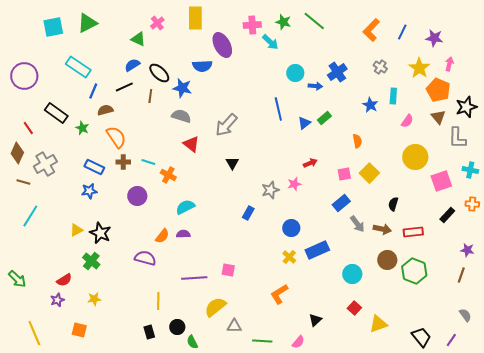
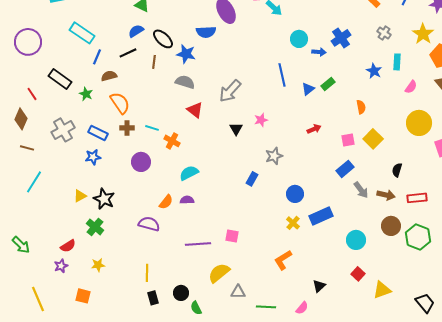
gray cross: (45, 164) -> (63, 130), moved
pink star: (294, 184) -> (261, 120), moved
yellow line: (158, 301) -> (147, 273), moved

